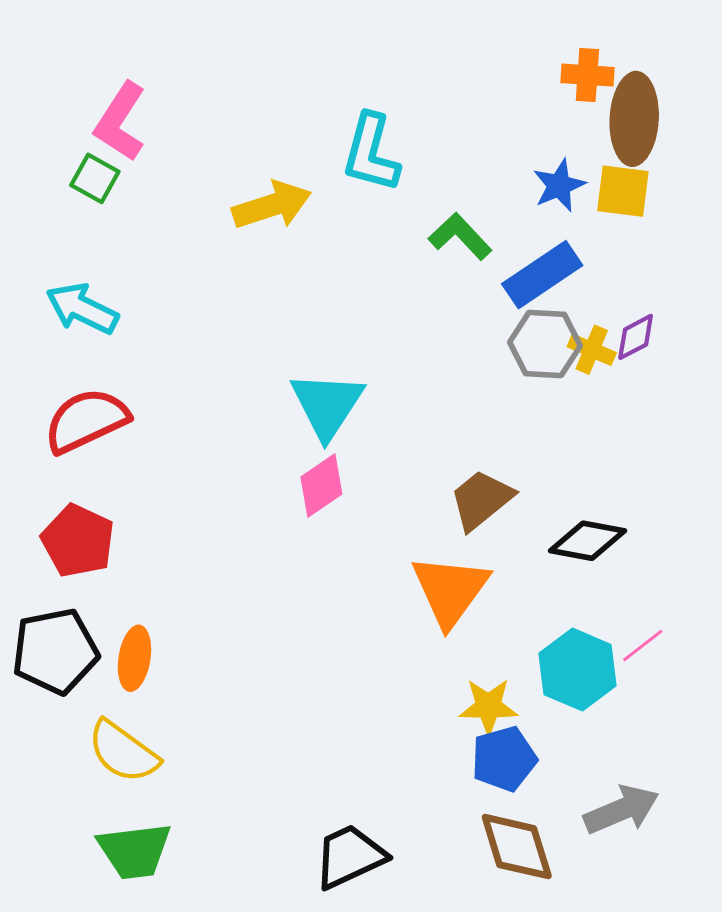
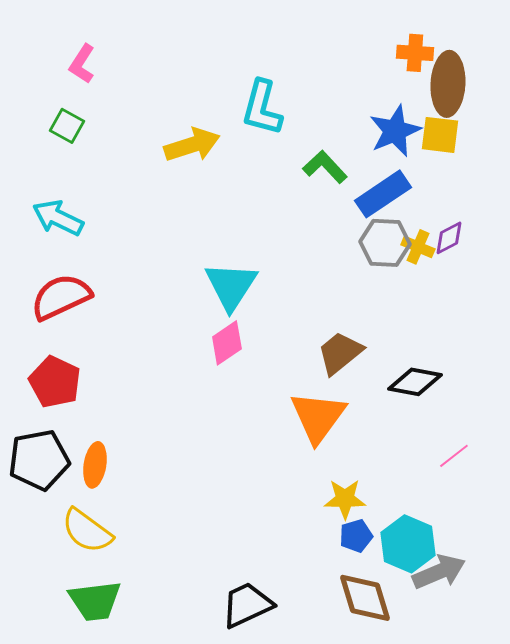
pink L-shape: (120, 122) -> (82, 64), moved, size x0.7
blue star: (559, 185) -> (395, 131), size x1.4
cyan hexagon: (578, 670) -> (408, 544), moved
blue pentagon: (504, 759) -> (356, 536), size x0.7

